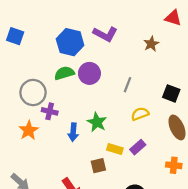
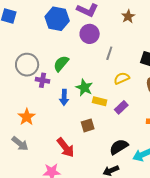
green semicircle: (64, 73) -> (61, 64), moved, turned -30
purple circle: (89, 73) -> (90, 34), moved
orange star: (29, 130) -> (27, 117), moved
yellow rectangle: (115, 149) -> (100, 101), moved

